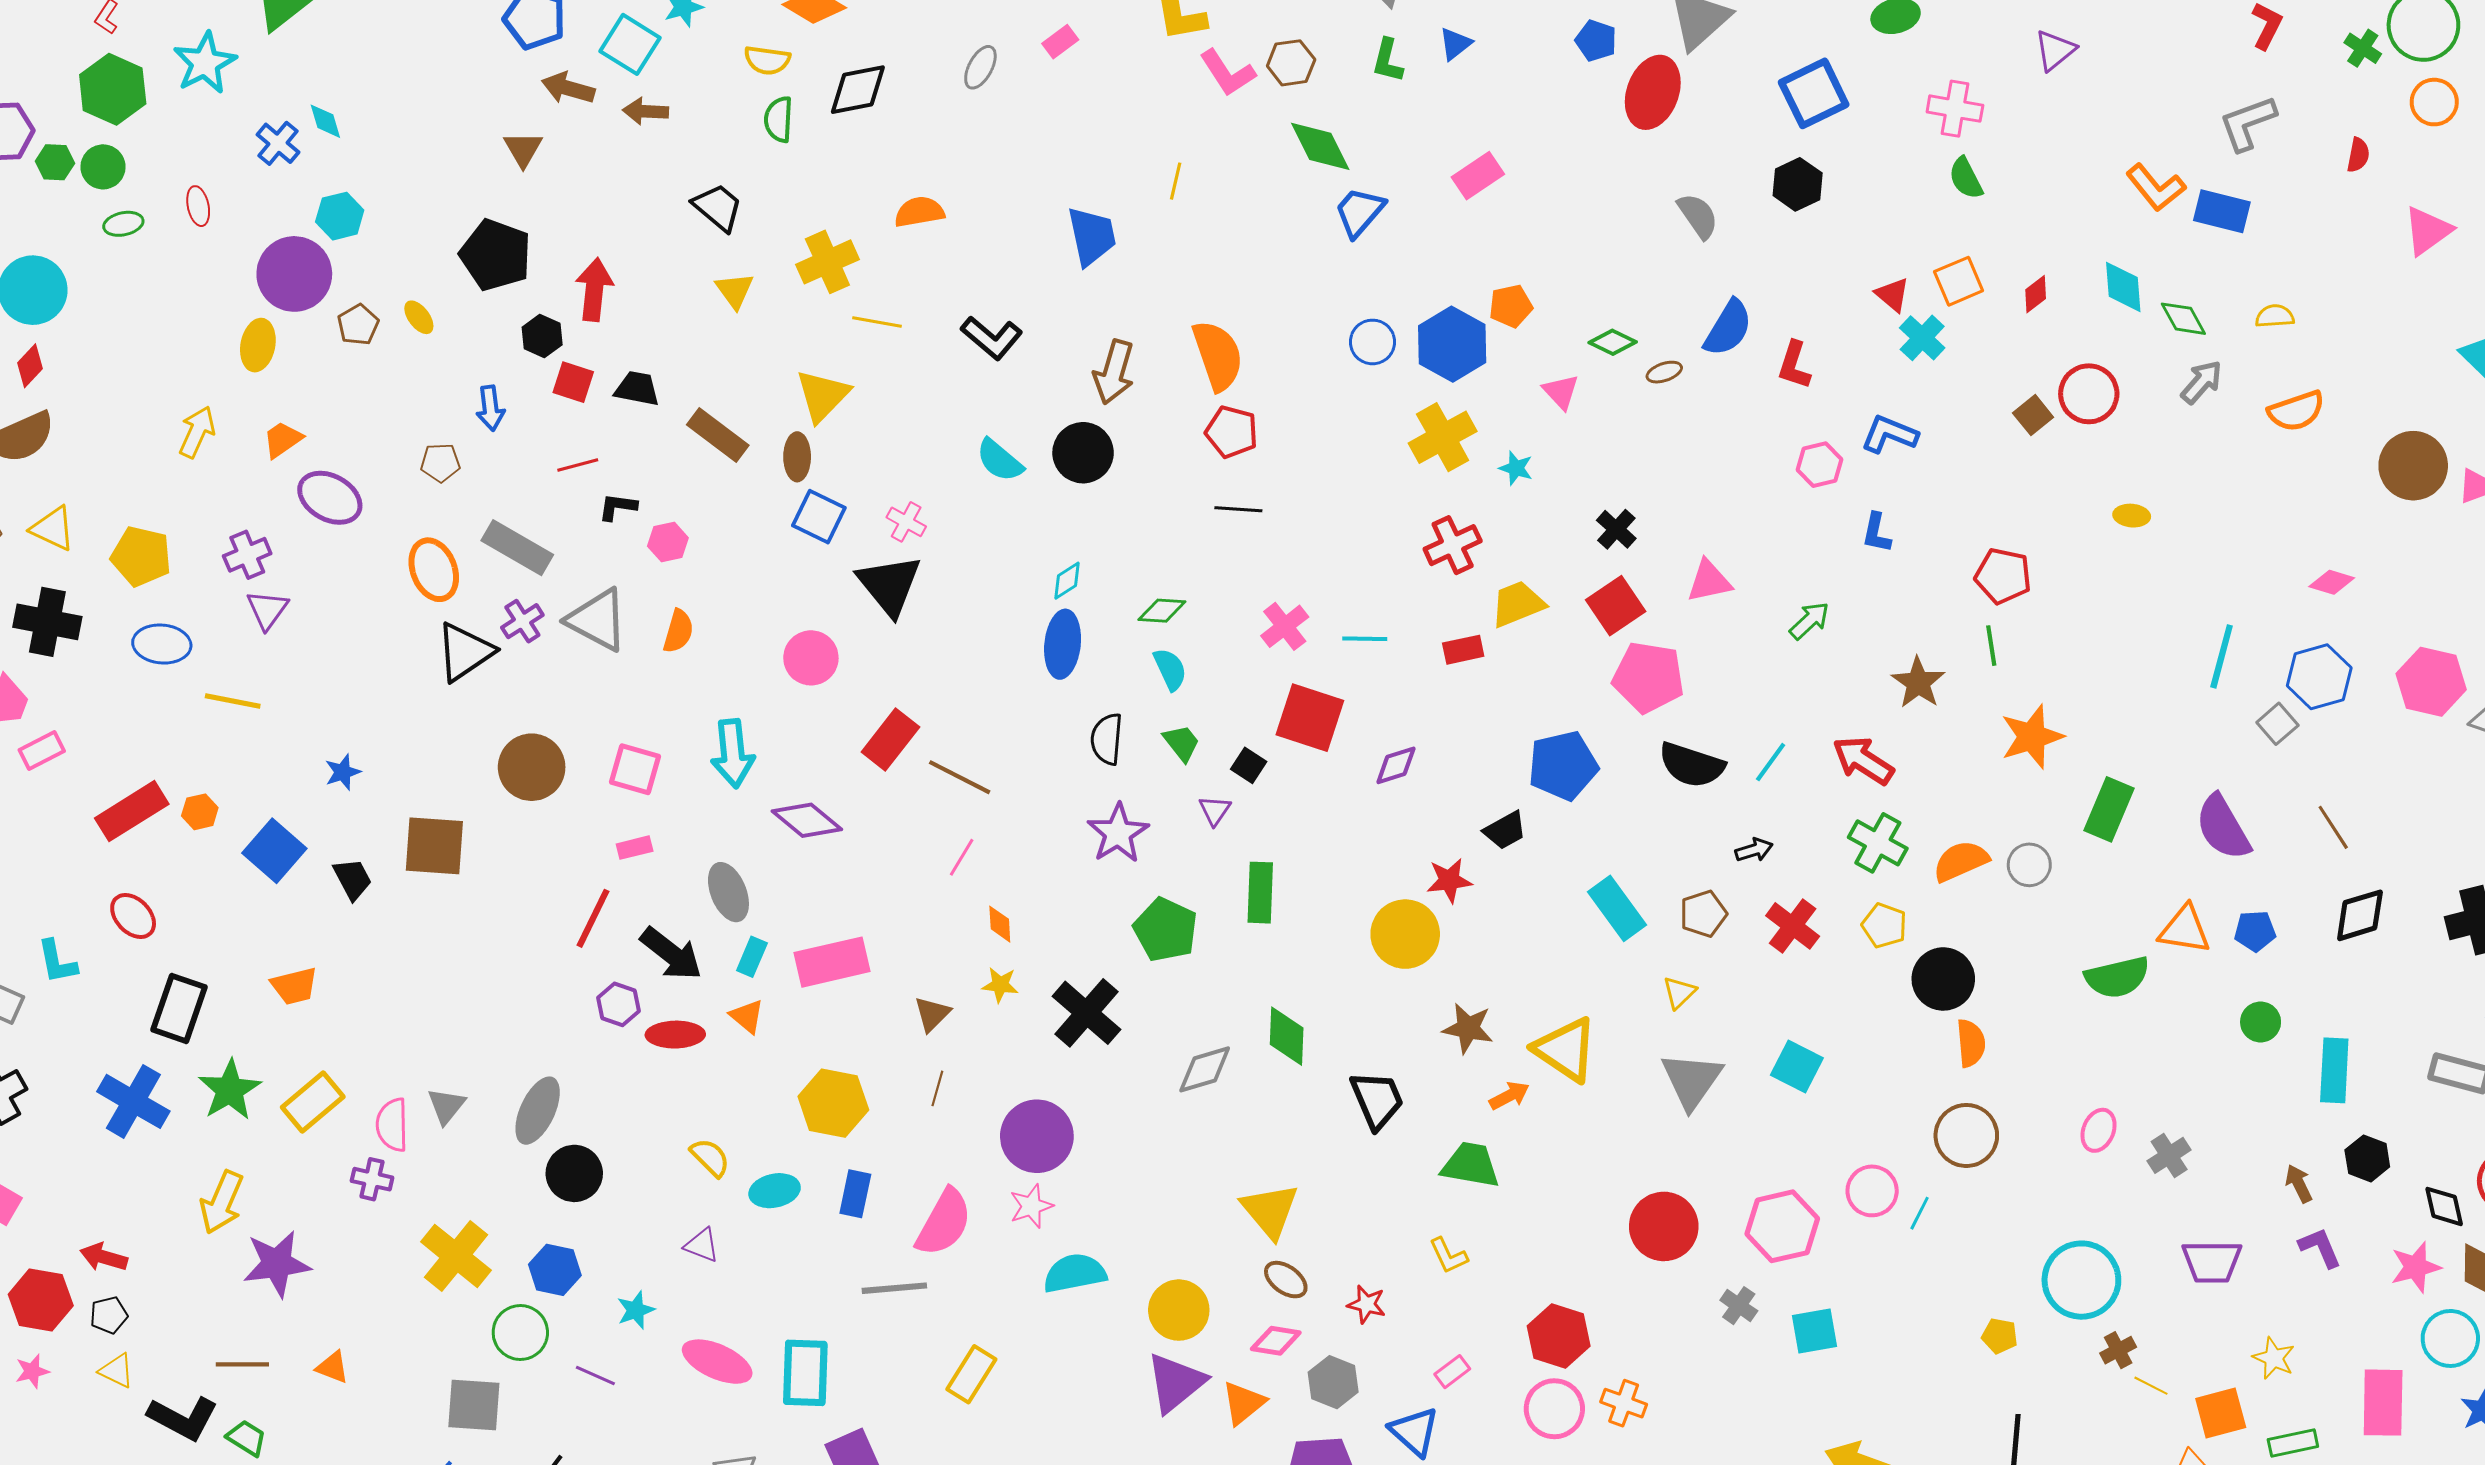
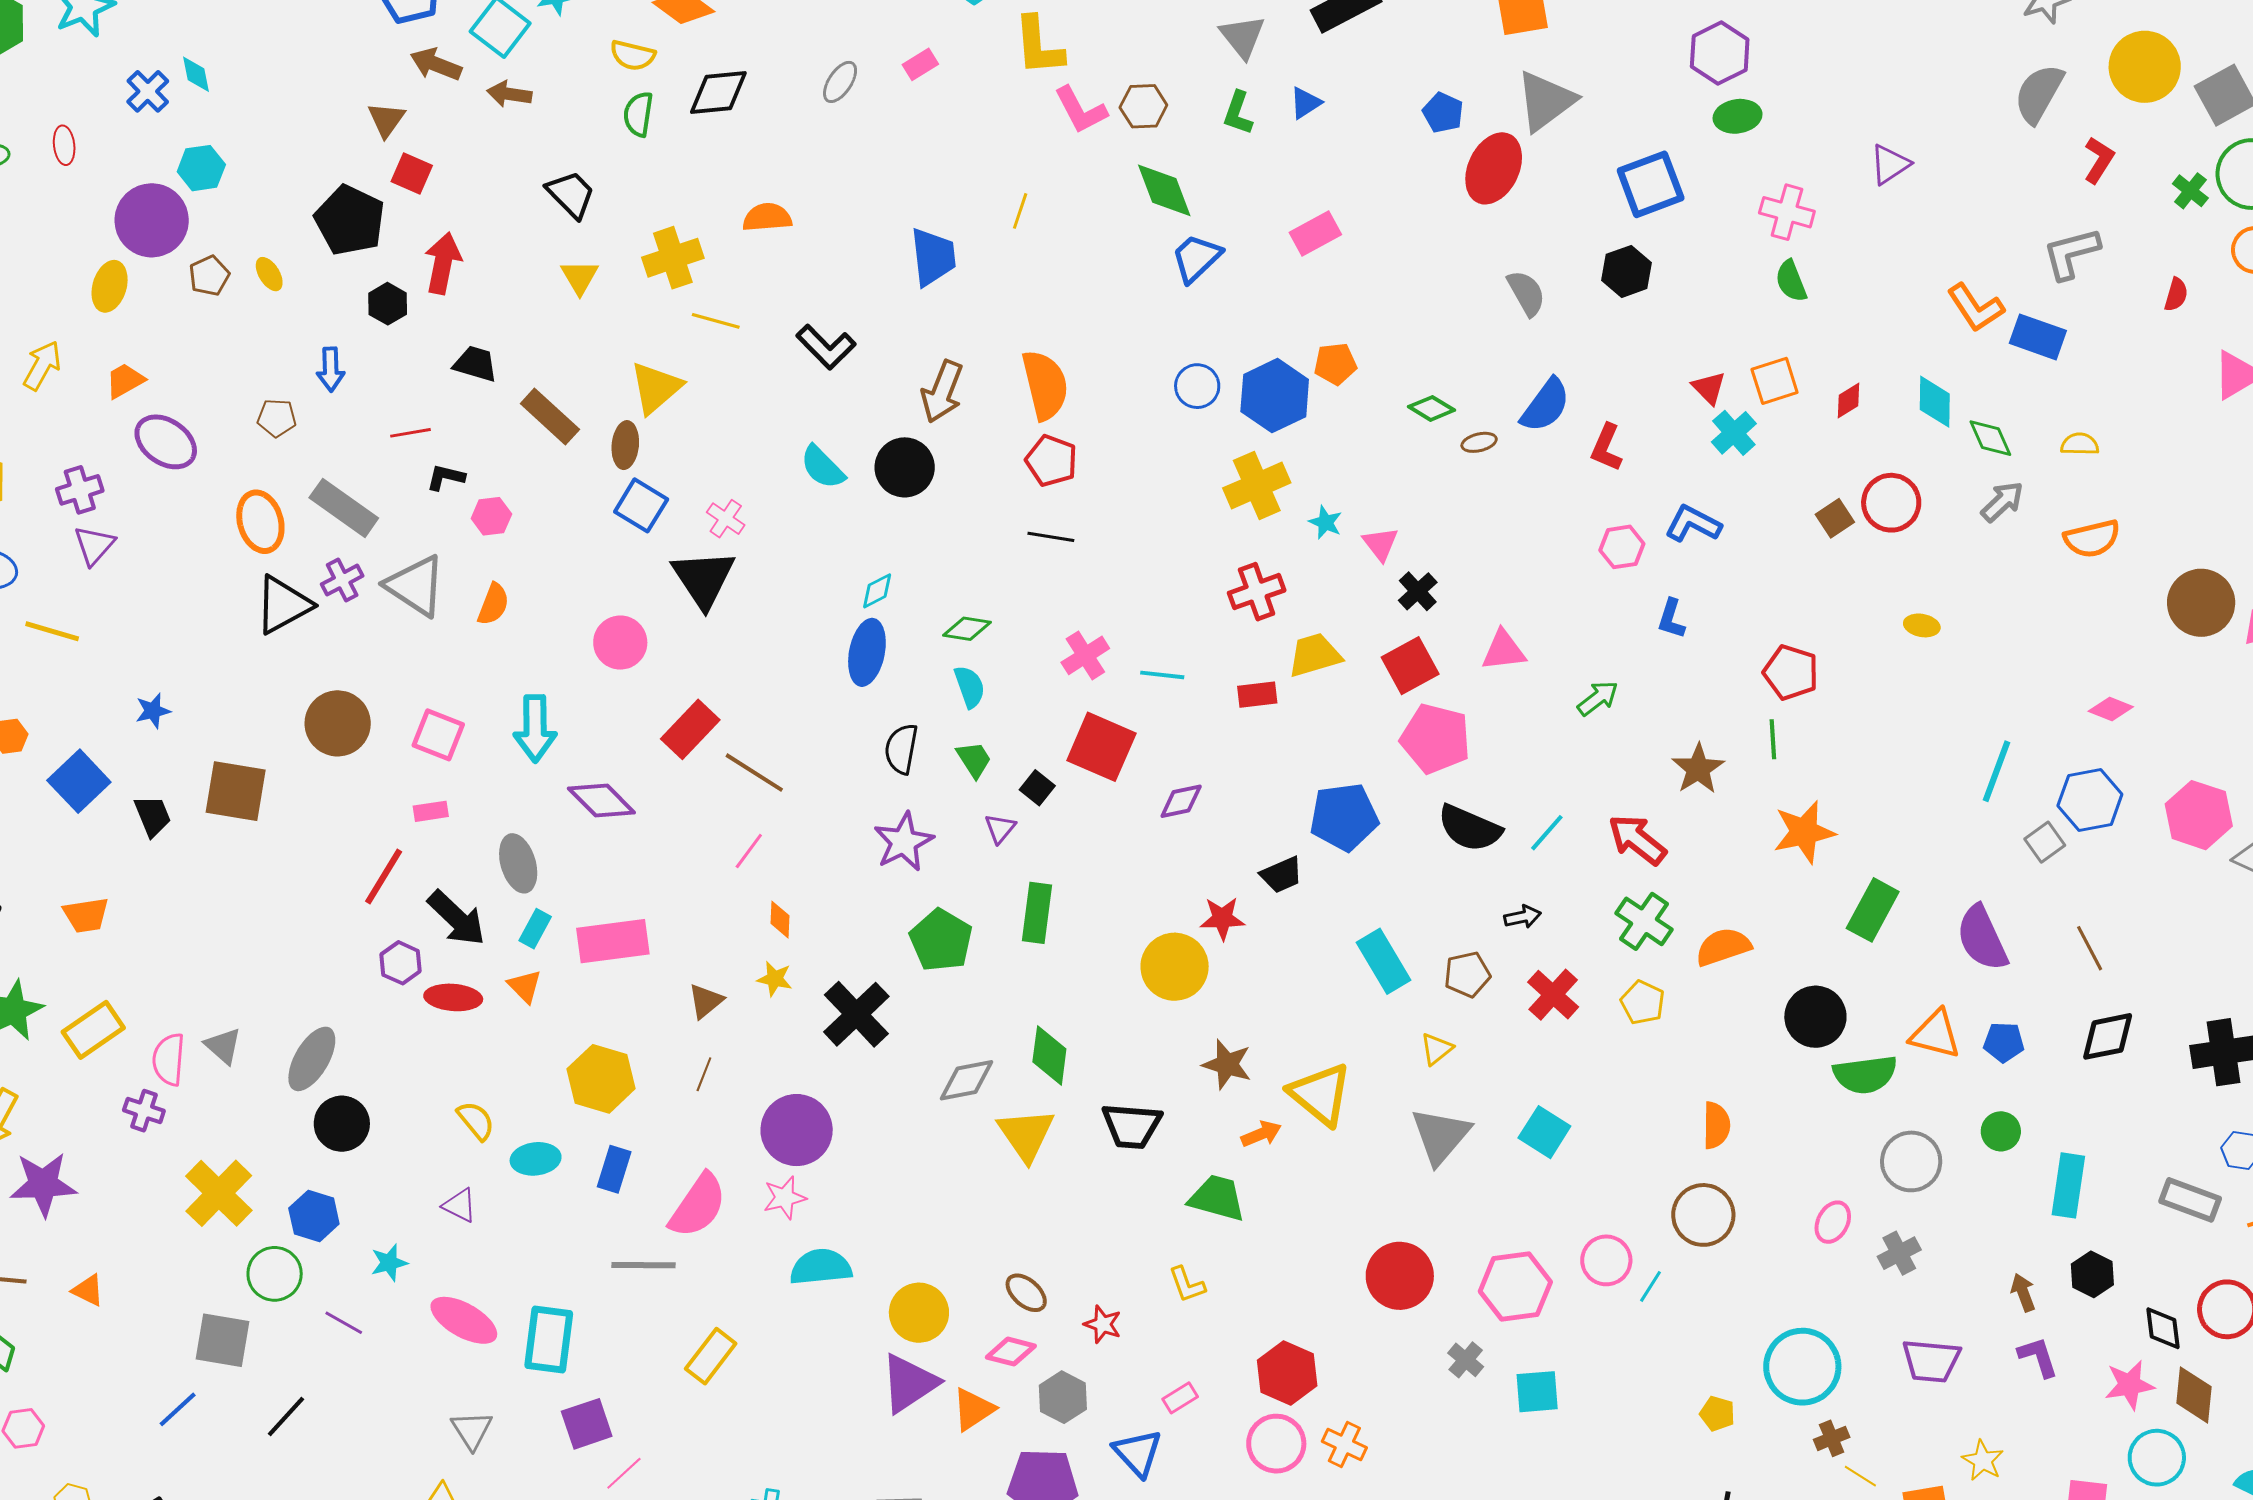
red square: (573, 382) -> (412, 173), moved
pink triangle: (1561, 392) -> (1381, 544), moved
gray circle: (2029, 865) -> (1911, 1161), moved, size x1.4
black circle: (1943, 979) -> (1815, 1017), moved
black trapezoid: (1377, 1100) -> (1132, 1126), turned 112
gray triangle: (446, 1106) -> (223, 1046), turned -33
yellow triangle: (1270, 1211) -> (1026, 1135), moved

